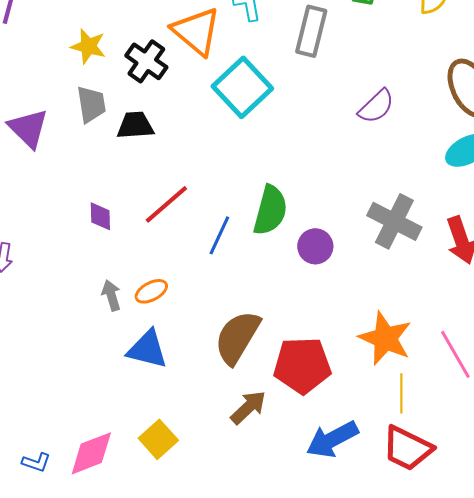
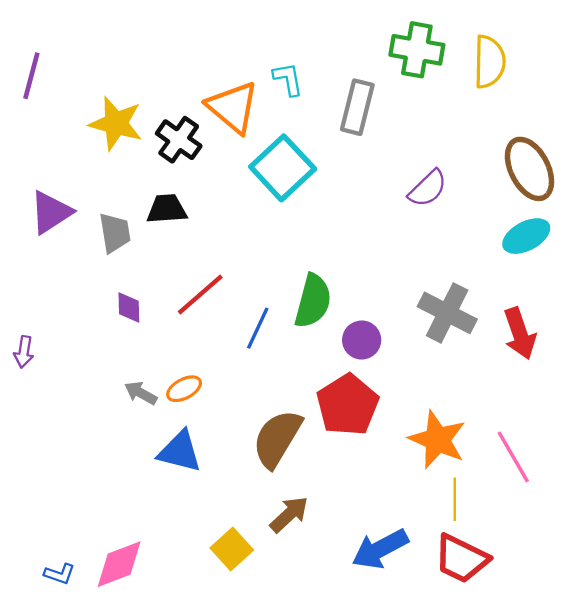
yellow star: (88, 46) -> (116, 123), size x1.4
gray trapezoid: (91, 104) -> (115, 233), moved
purple triangle: (28, 128) -> (51, 212), turned 42
gray arrow: (111, 295) -> (141, 393), turned -44
red pentagon: (302, 365) -> (348, 405), moved, turned -30
yellow square: (158, 439) -> (232, 549), moved

